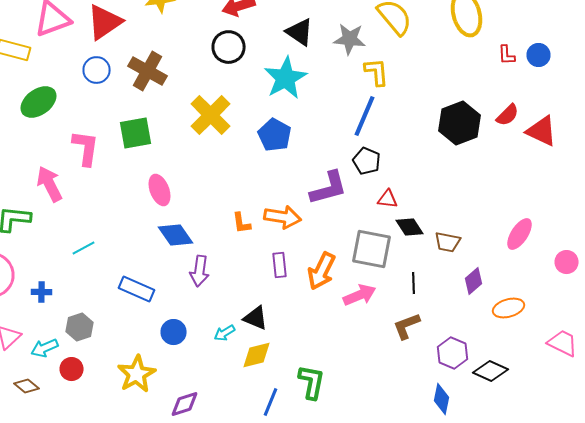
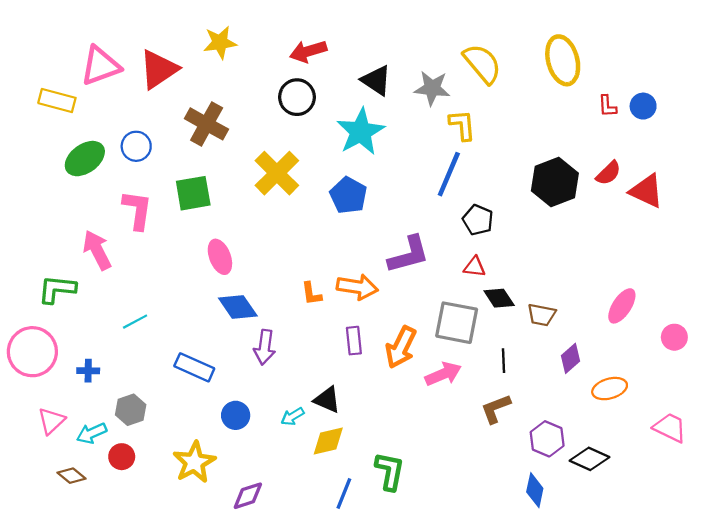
blue circle: (96, 70) -> (136, 146), moved
black pentagon: (366, 161) -> (478, 220), moved

